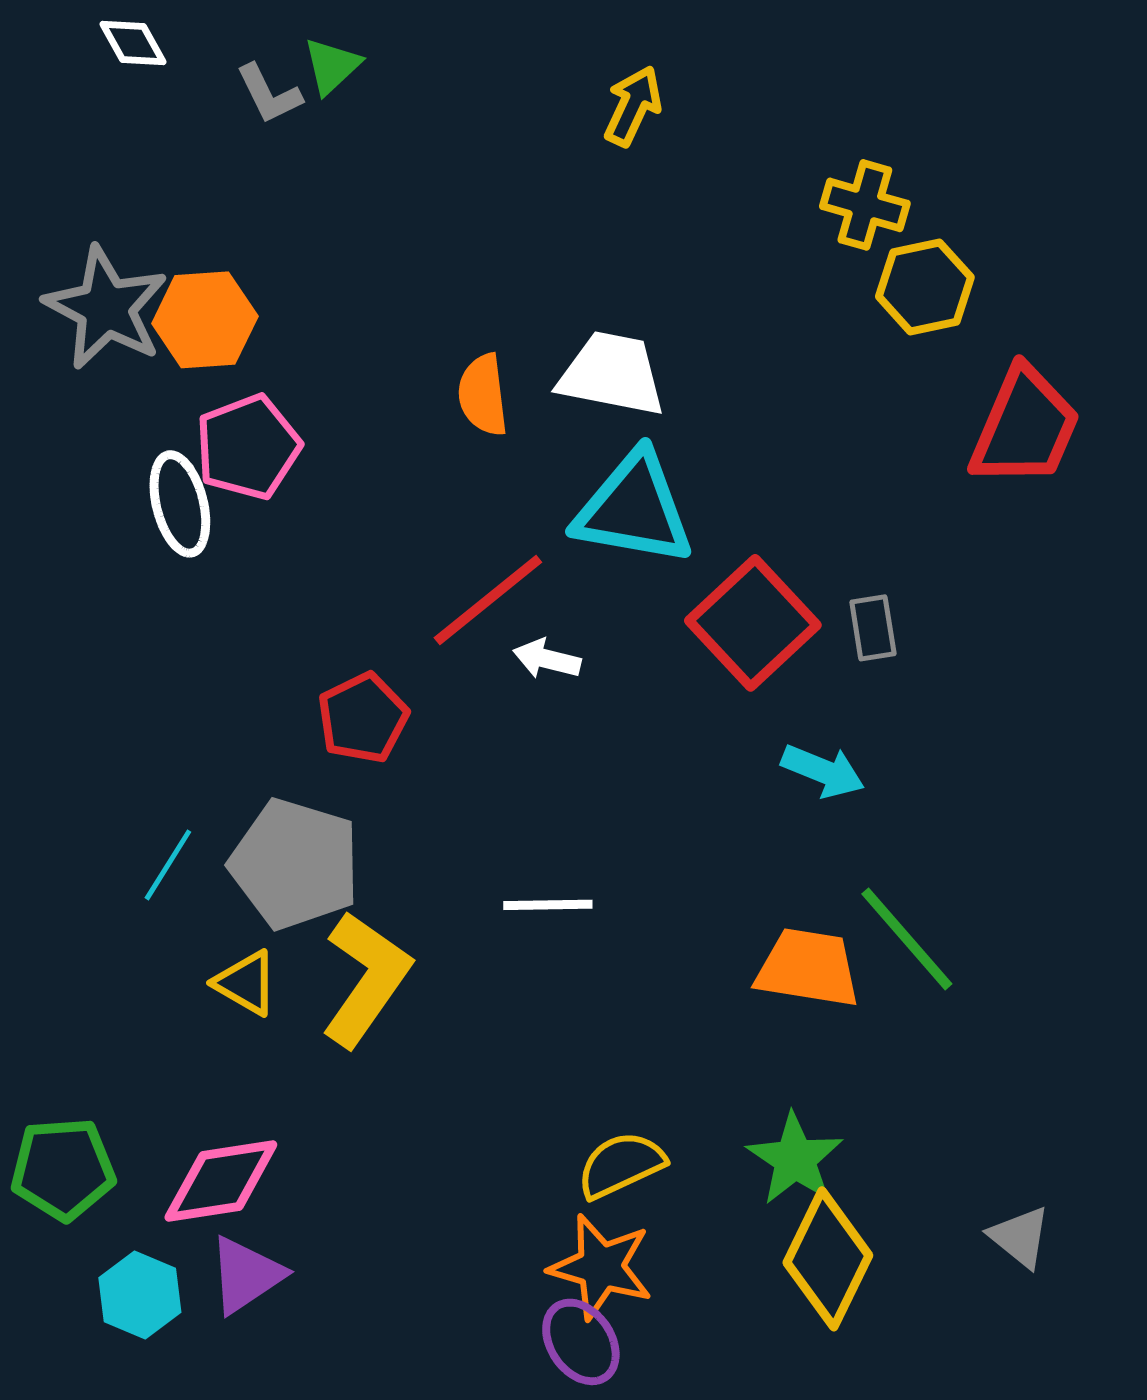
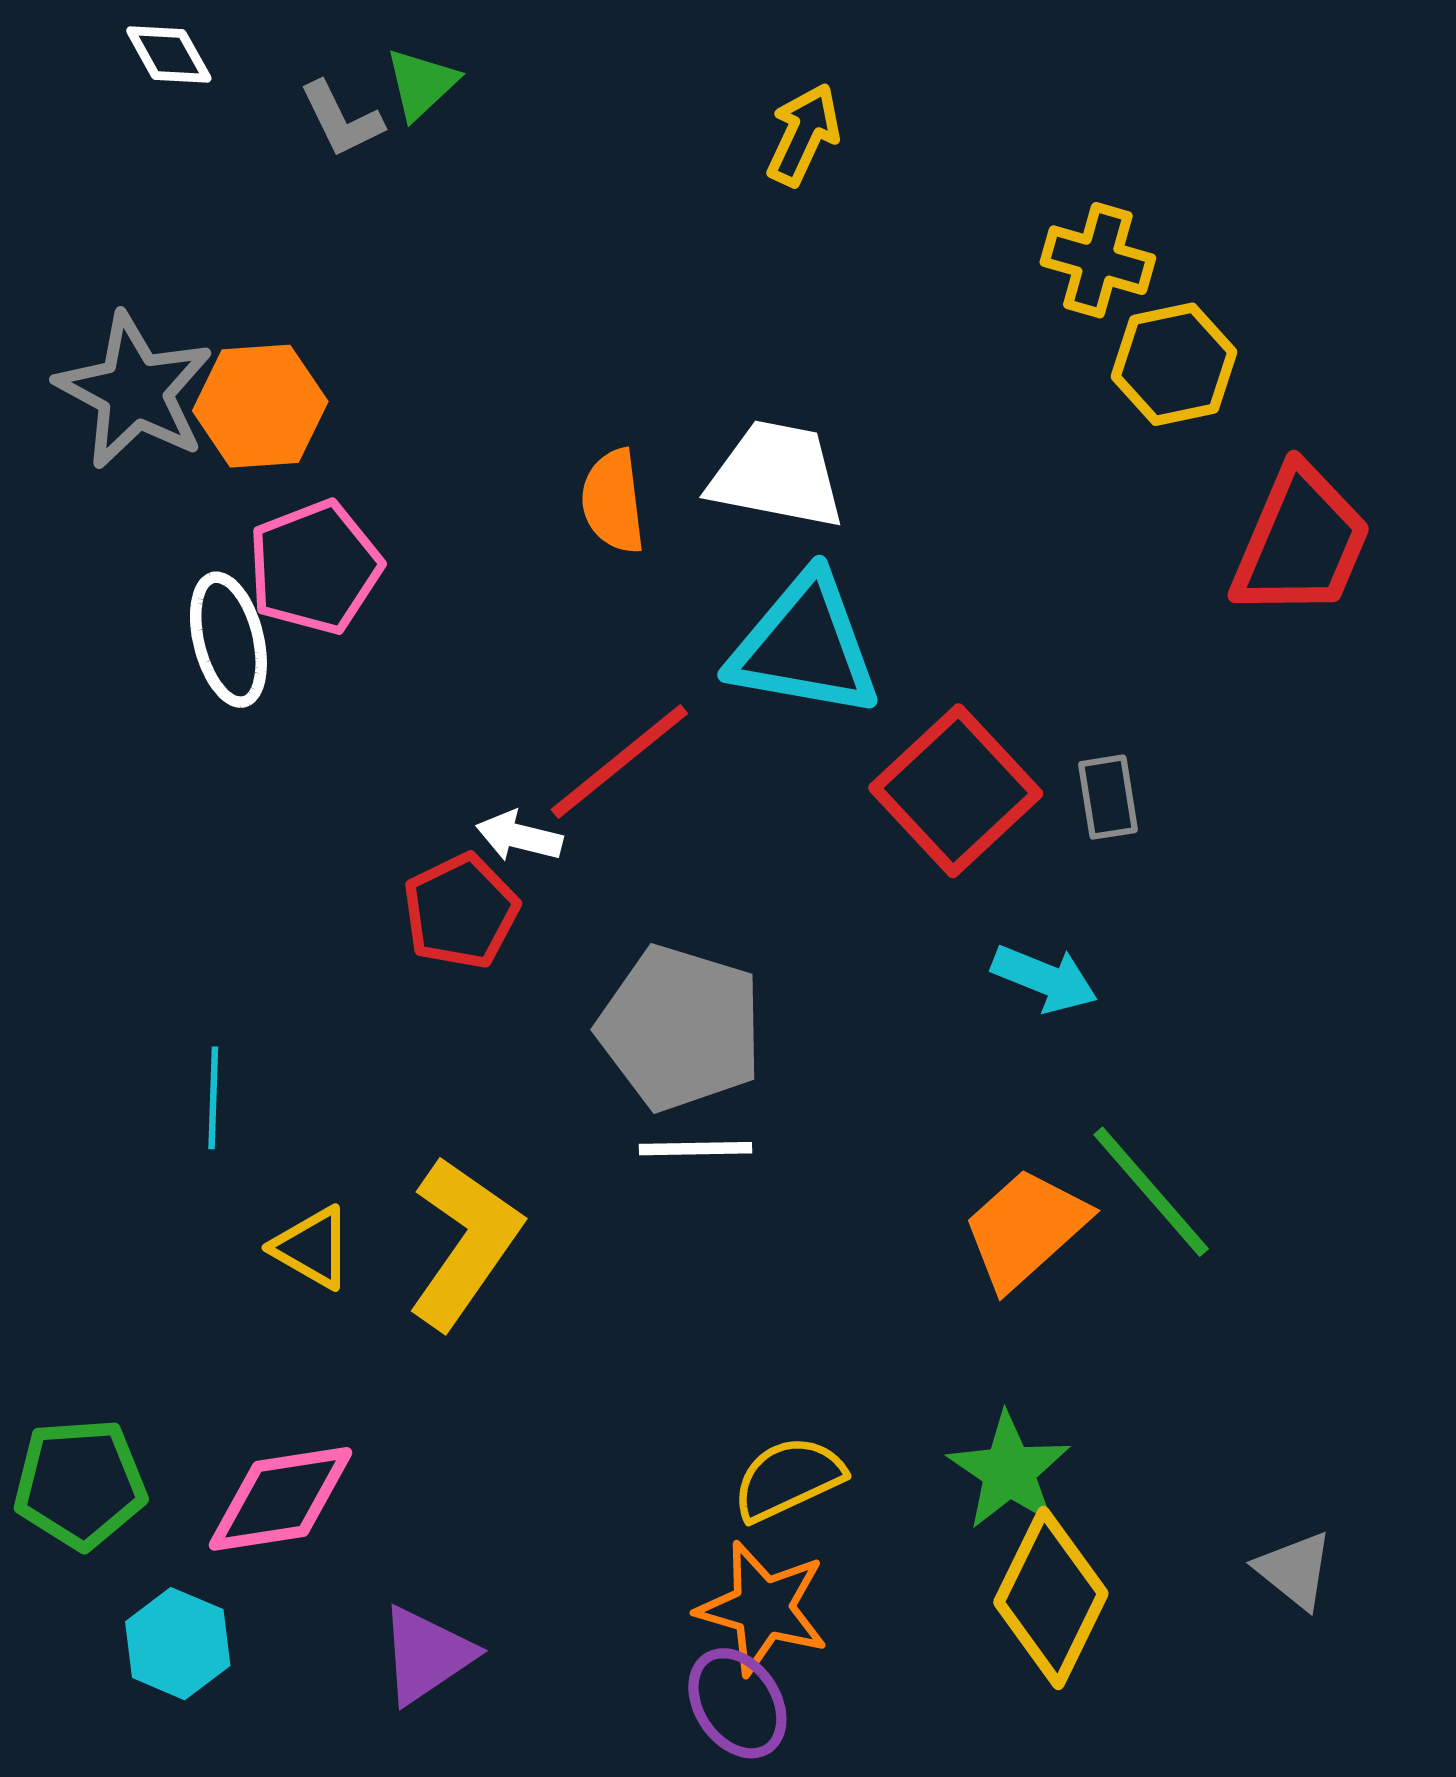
white arrow: (547, 659) -> (519, 836), moved
gray pentagon: (295, 864) -> (680, 1028), moved
cyan line: (168, 865) -> (213, 1098), turned -30
orange trapezoid: (808, 968) -> (1026, 1229), turned -51
purple triangle: (246, 1275) -> (426, 1655), moved

